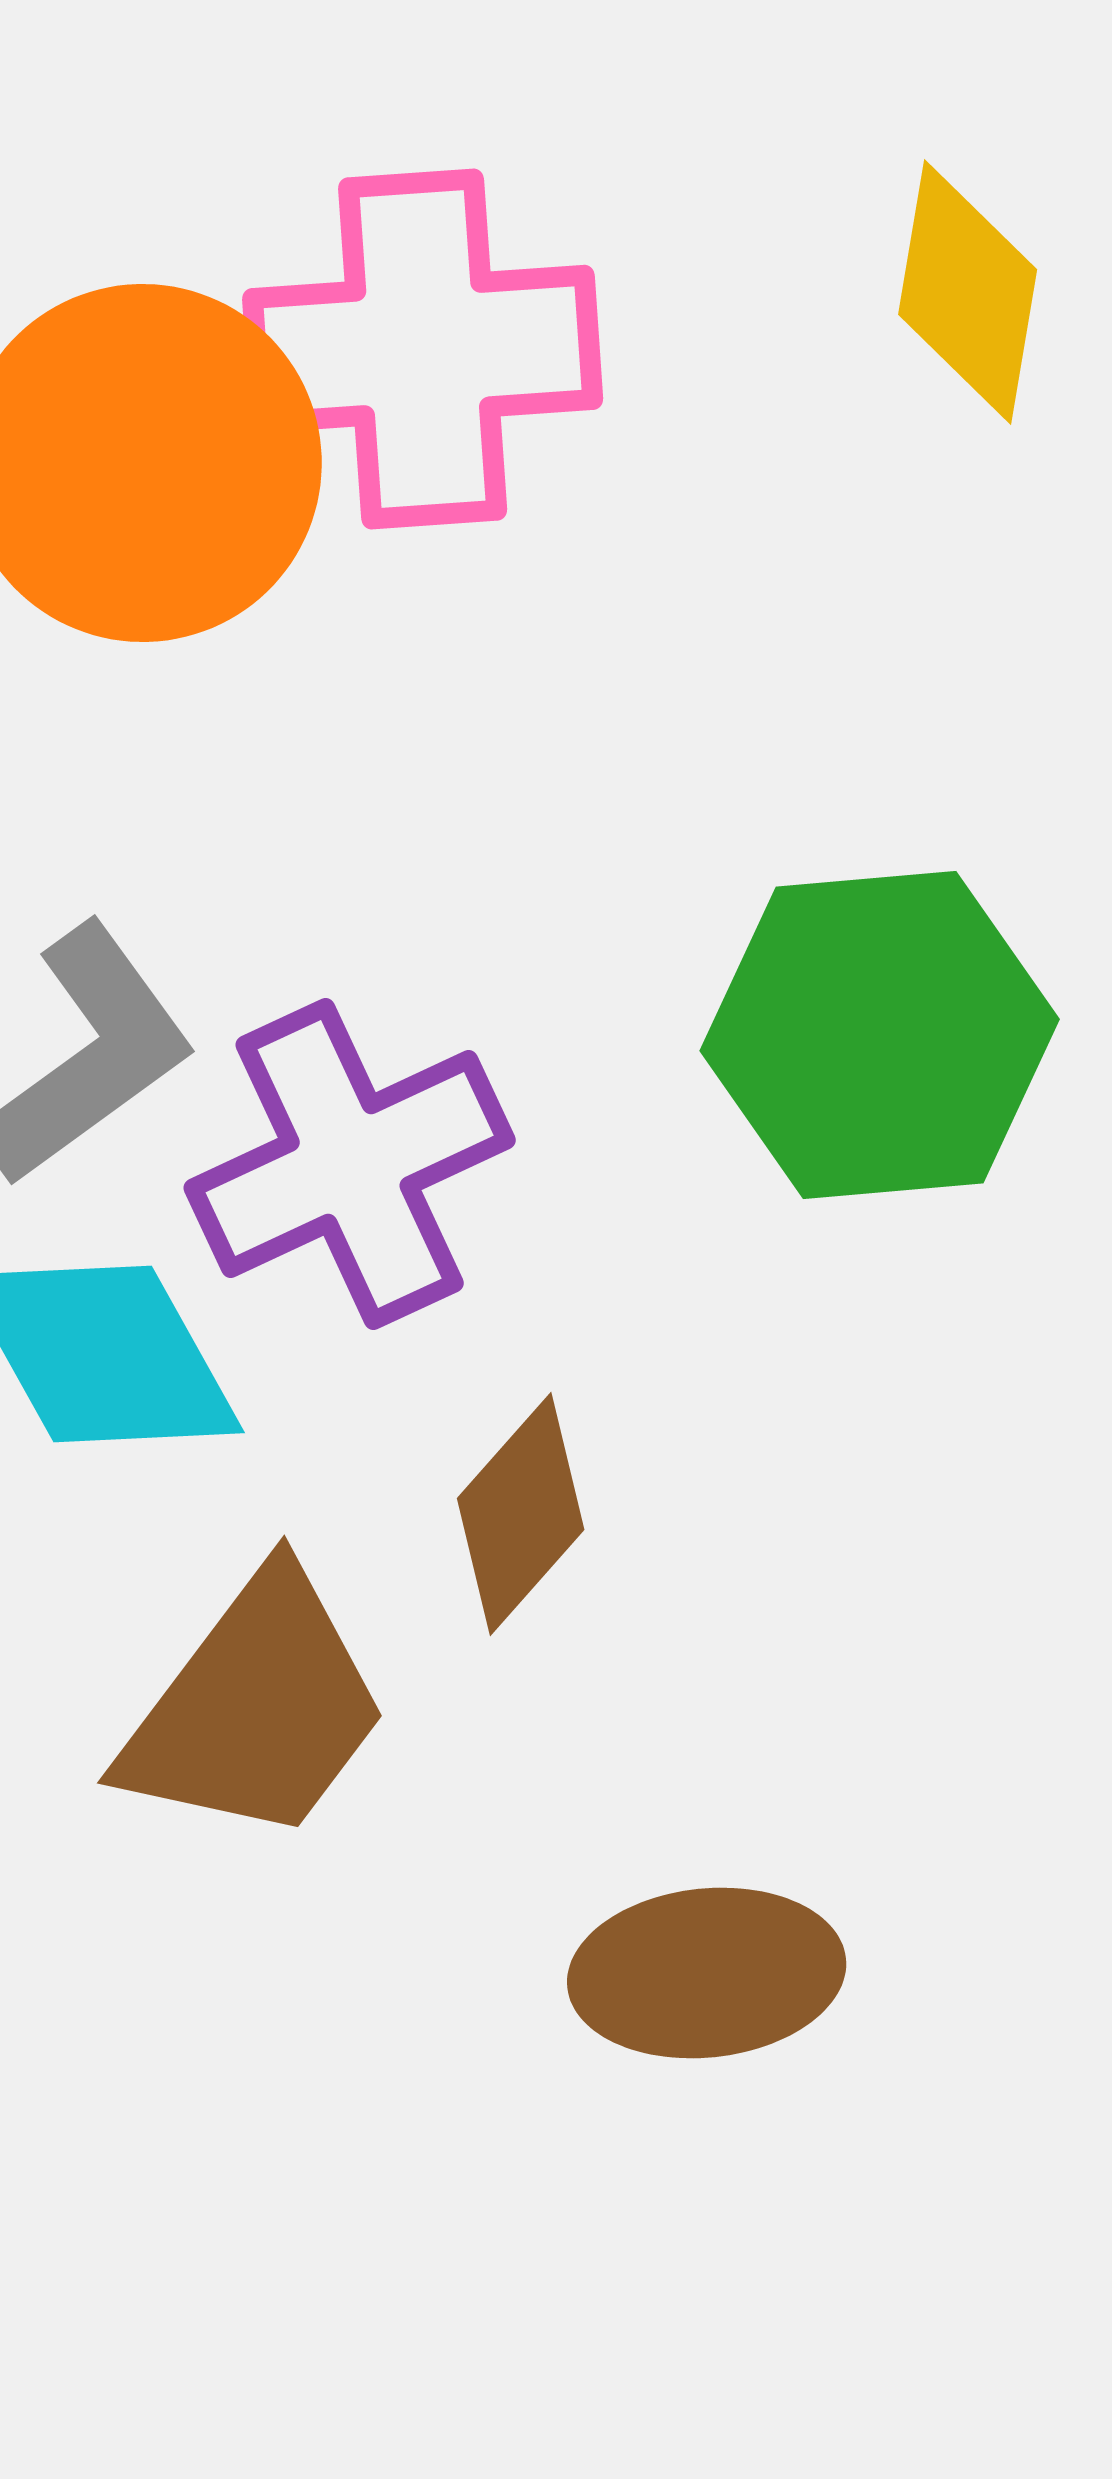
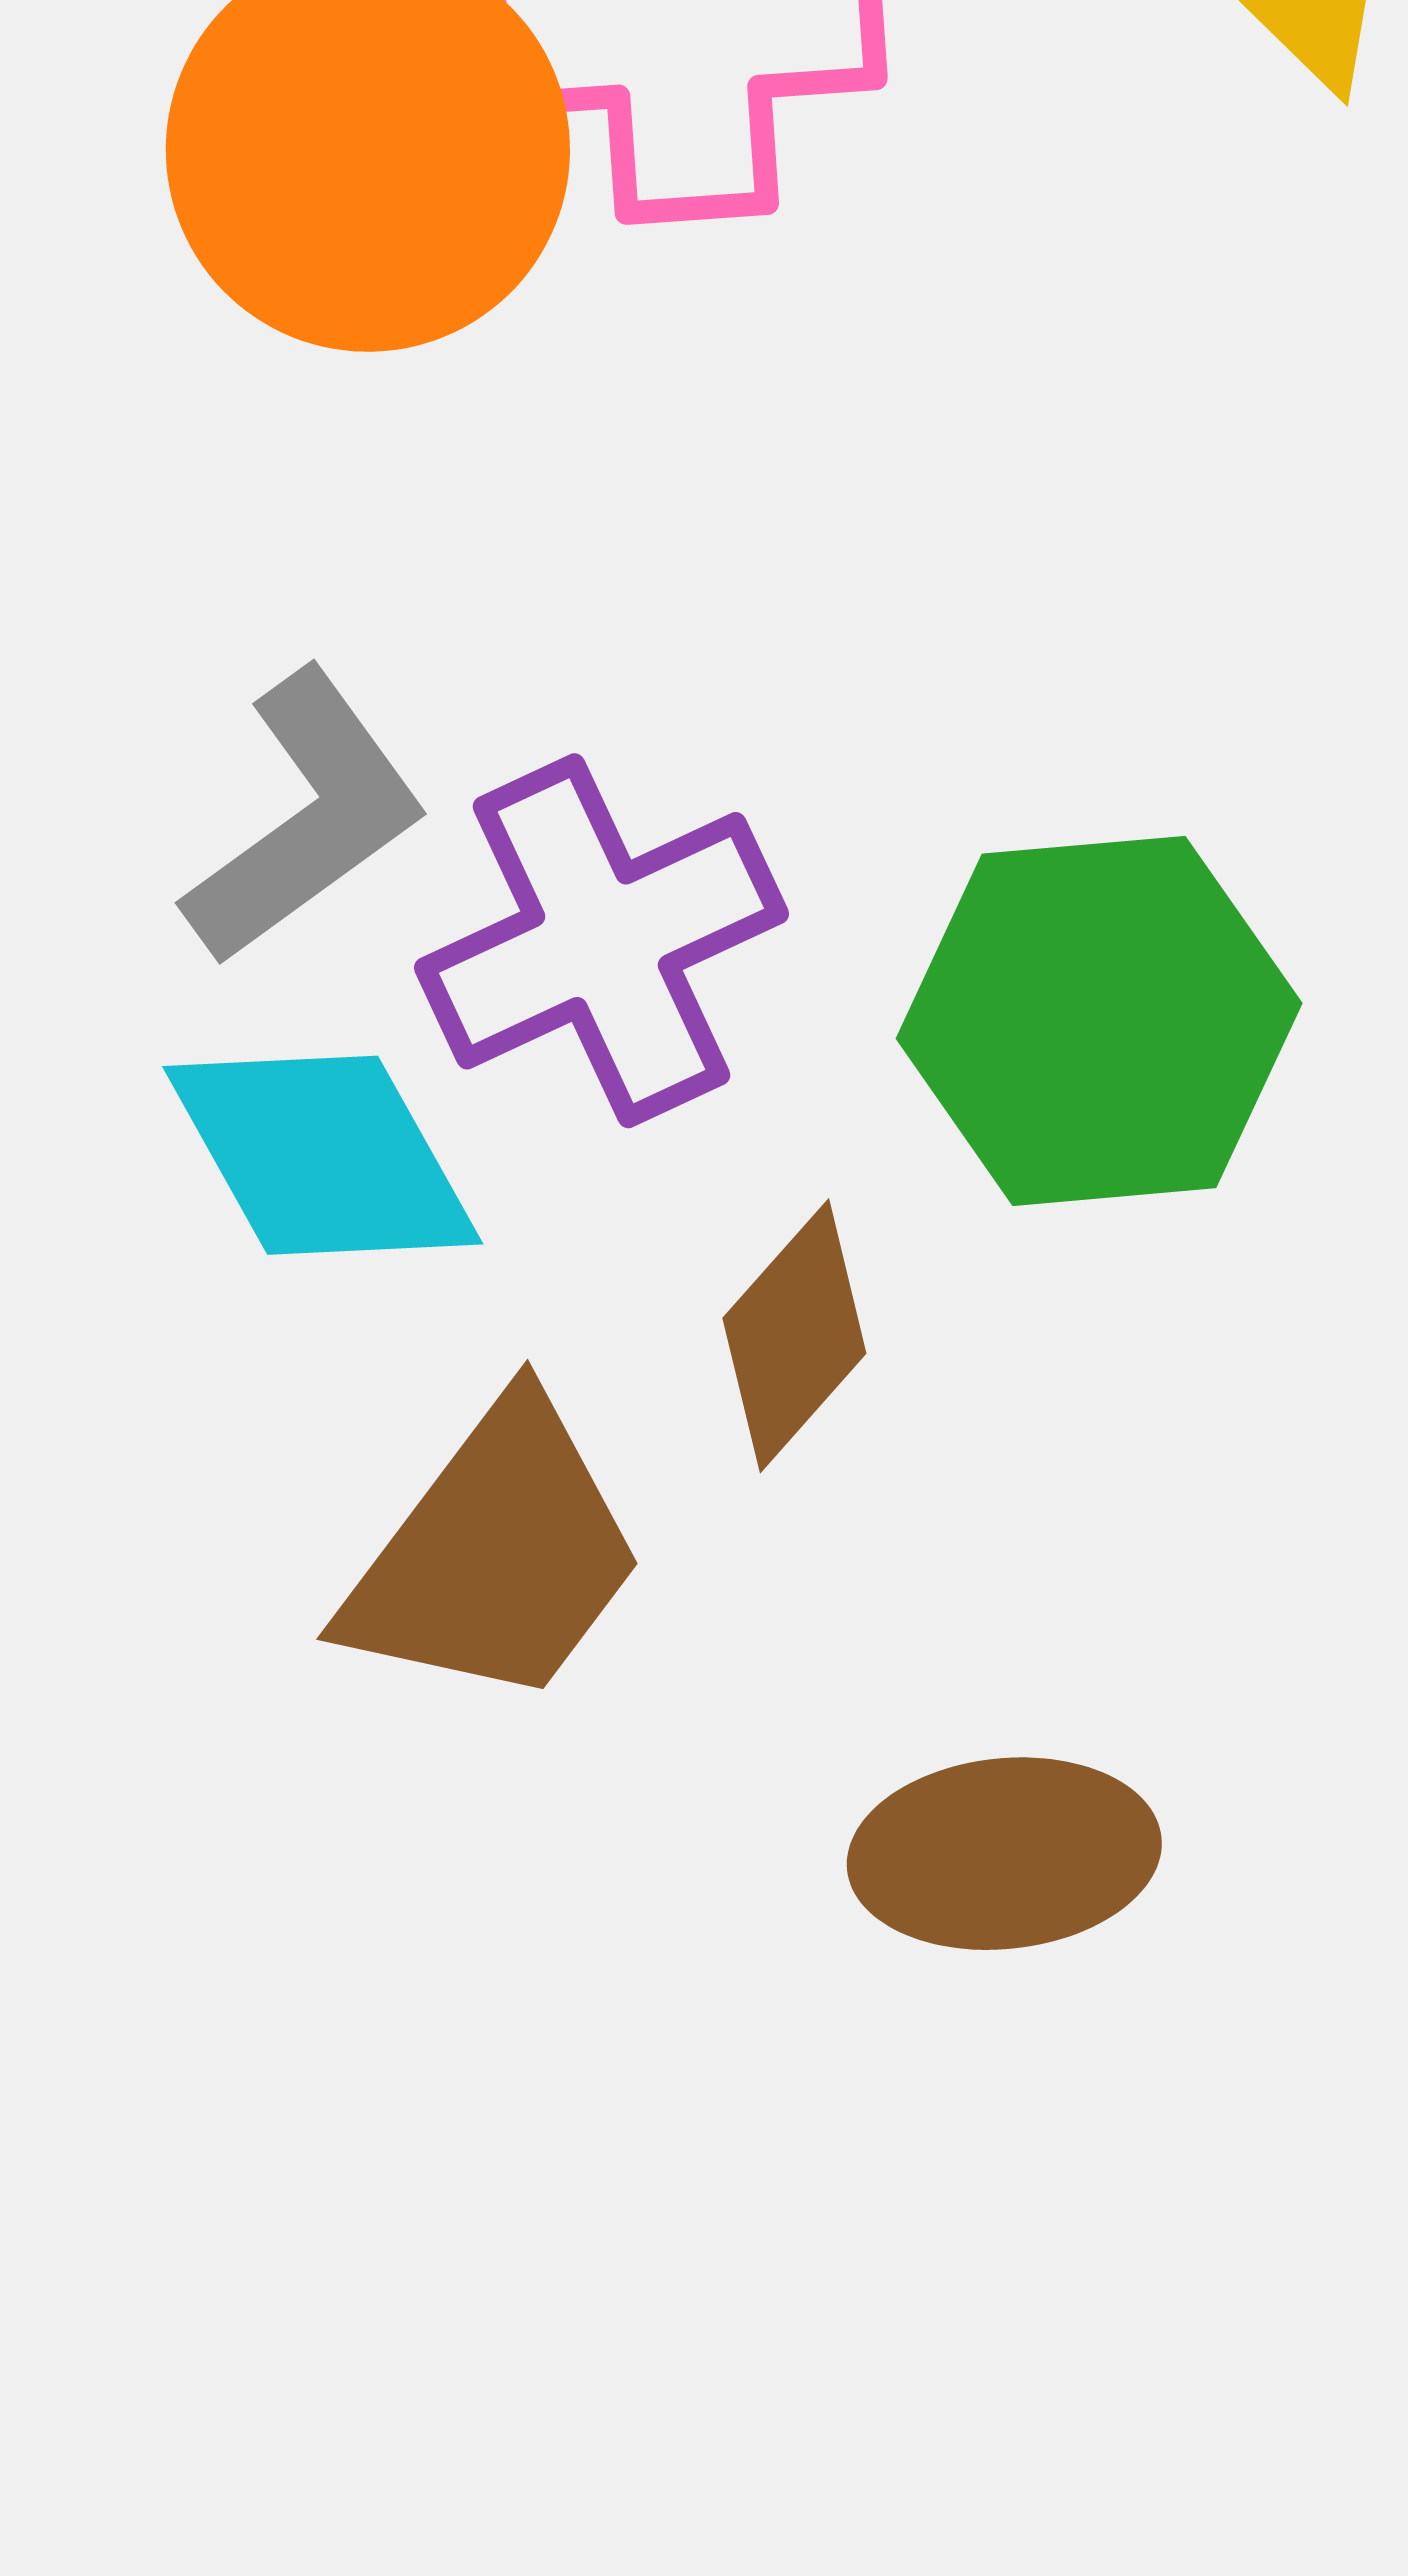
green hexagon: (880, 1035) -> (1099, 1021), moved

